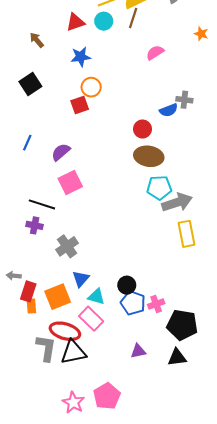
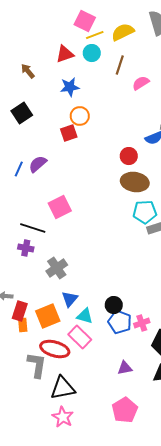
brown line: (133, 18) -> (120, 65), moved
purple semicircle: (61, 152) -> (38, 164), moved
black triangle: (73, 352) -> (63, 388), moved
pink pentagon: (107, 396) -> (125, 410), moved

